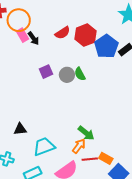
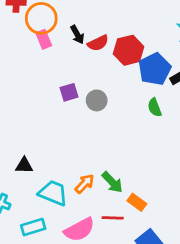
black arrow: (33, 38) -> (77, 35), moved
green semicircle: (80, 74) -> (155, 107), moved
orange arrow: (79, 146) -> (85, 184), moved
cyan trapezoid: (44, 147) -> (53, 193), turned 35
orange rectangle: (106, 158) -> (137, 202), moved

